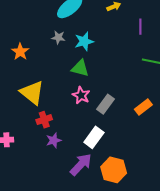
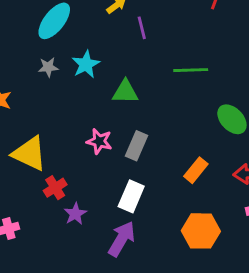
purple line: (140, 27) -> (142, 28), moved
green triangle: (80, 68) -> (125, 92), moved
orange rectangle: (143, 107) -> (196, 170), moved
orange hexagon: (114, 170) -> (201, 231), moved

